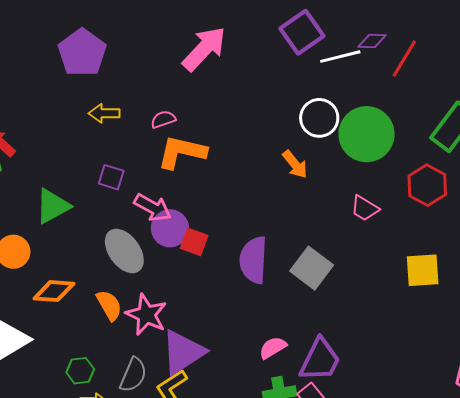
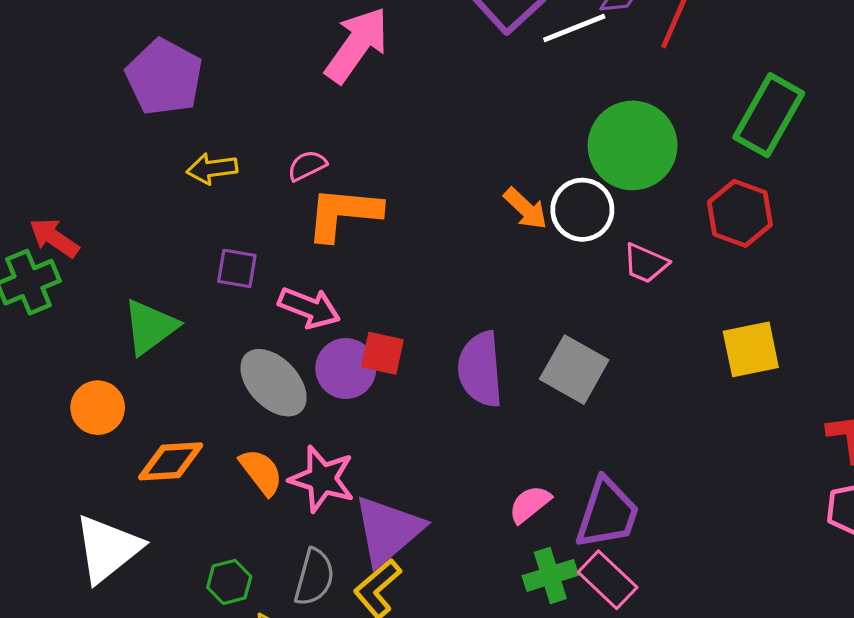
white circle: (319, 118) -> (582, 210), moved
purple circle: (170, 228) -> (346, 368), moved

